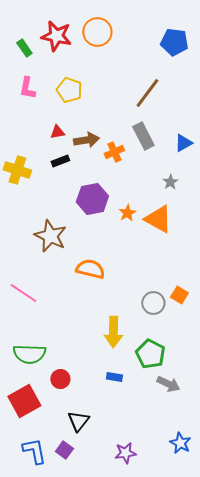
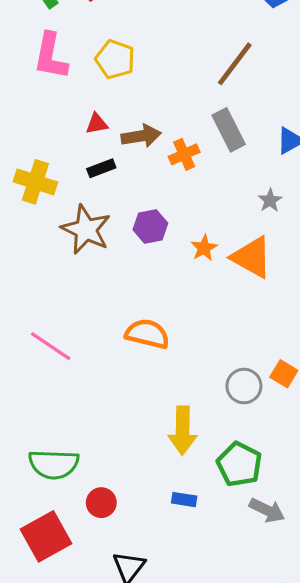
pink L-shape: (27, 88) -> (51, 56), size x1.4
purple hexagon: (92, 199) -> (150, 226), size x0.7
brown star: (50, 236) -> (86, 230), moved
pink line: (23, 293) -> (51, 346), moved

